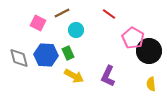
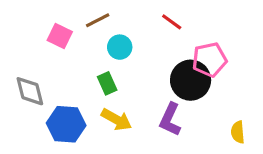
pink pentagon: (133, 38) -> (209, 60), turned 30
black circle: (149, 51) -> (191, 80), moved
blue hexagon: (46, 55) -> (66, 124), moved

